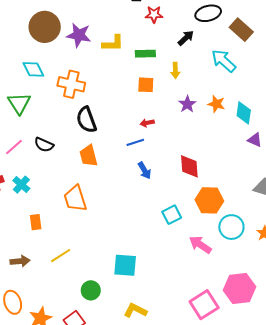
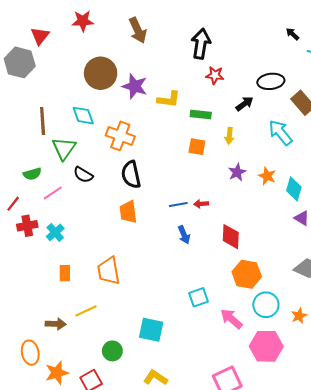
red arrow: (147, 123) -> (201, 204), moved
black semicircle: (44, 145) -> (83, 175), moved
orange trapezoid: (75, 199) -> (109, 271), moved
cyan square: (172, 215) -> (199, 297), moved
brown arrow: (20, 261) -> (56, 324), moved
pink hexagon: (239, 289) -> (266, 346), moved

